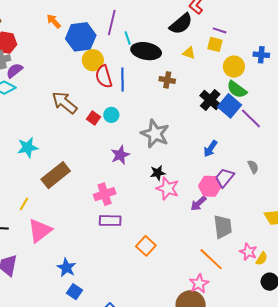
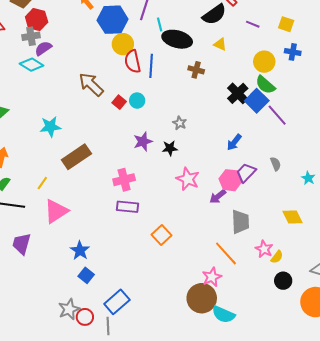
yellow square: (215, 44) -> (286, 24), moved
gray star: (155, 134) -> (180, 123), size x0.5
black star: (158, 173) -> (170, 148), moved

